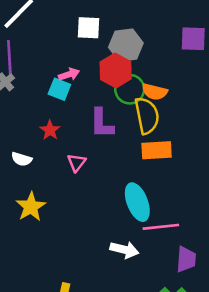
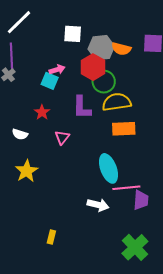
orange semicircle: (155, 92) -> (121, 49), moved
yellow semicircle: (147, 116) -> (117, 102), turned -88
purple trapezoid: (186, 259) -> (141, 200), moved

